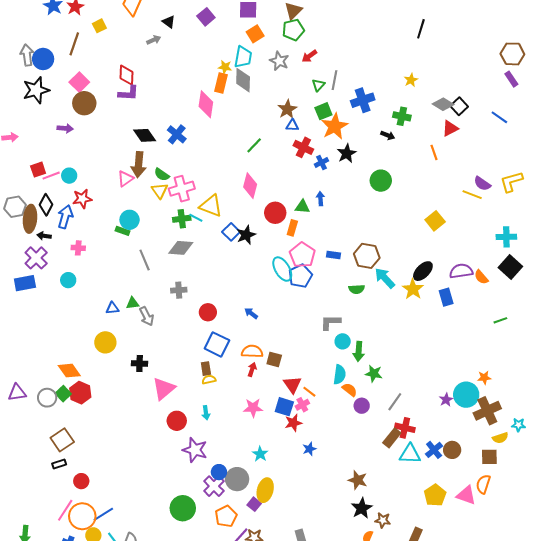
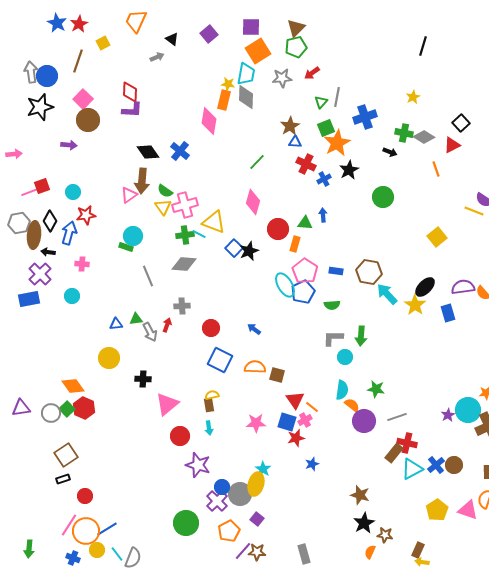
orange square: (255, 34) -> (258, 51), size x1.4
gray star: (279, 61) -> (282, 78), turned -30
gray diamond: (443, 104) -> (424, 137), moved
pink line: (51, 176) -> (30, 192), moved
green semicircle: (357, 289) -> (332, 305), moved
green arrow: (359, 351) -> (361, 336), moved
brown rectangle: (206, 369) -> (209, 405), moved
red arrow: (252, 370) -> (167, 325), moved
gray line: (395, 402) -> (397, 417), turned 36
purple circle: (362, 406) -> (364, 421), size x1.5
cyan triangle: (410, 454) -> (412, 469), turned -30
yellow ellipse: (265, 490) -> (256, 484), moved

